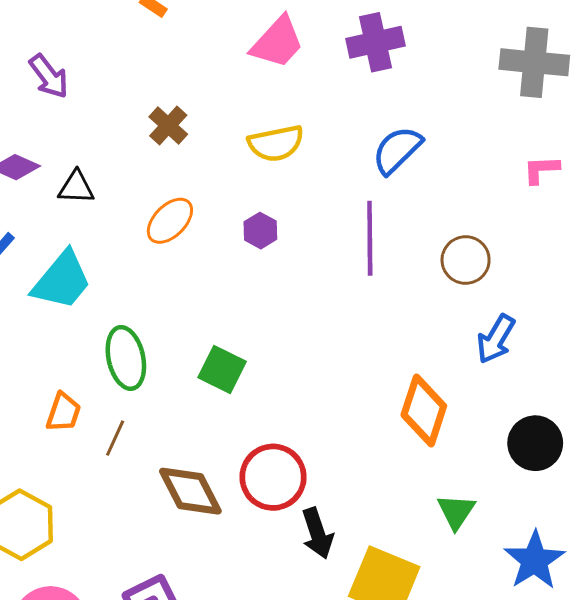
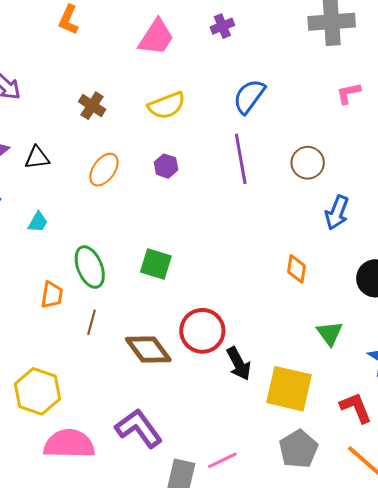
purple cross: (375, 42) -> (222, 26), size x0.6
cyan trapezoid: (62, 280) -> (38, 222), size x0.5
orange diamond: (424, 411) -> (297, 269), size x0.6
orange trapezoid: (63, 412) -> (52, 295), moved

